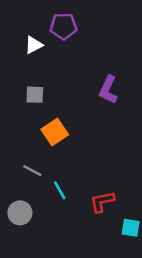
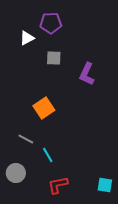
gray square: (35, 95) -> (54, 58), moved
red L-shape: (102, 202) -> (58, 185), moved

